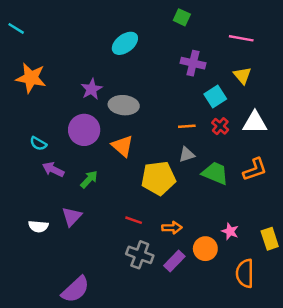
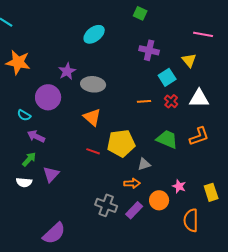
pink line: (241, 38) -> (203, 34), moved
purple circle: (84, 130) -> (48, 97), moved
gray triangle: (187, 155) -> (144, 164), moved
green arrow: (89, 179) -> (29, 159), moved
red line: (134, 220) -> (93, 151), moved

